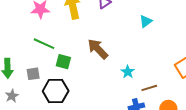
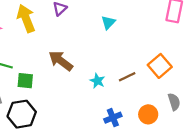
brown line: (149, 88) -> (127, 77), moved

